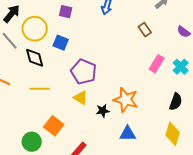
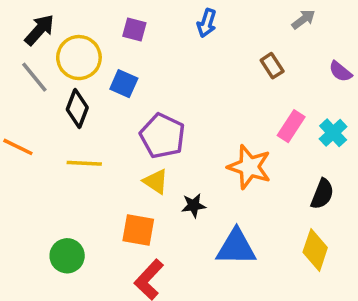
black diamond: (35, 58) -> (77, 108), turned 35
orange star: (126, 100) -> (249, 167), moved
orange square: (54, 126) -> (138, 230), moved, turned -30
blue triangle: (128, 134) -> (236, 247), size x1.4

